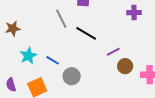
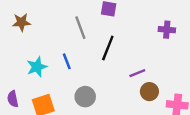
brown star: (13, 29) -> (21, 22), moved
black line: (86, 33) -> (108, 48), turned 75
blue line: (53, 60) -> (67, 61), moved, turned 32

